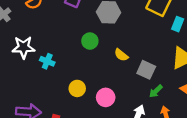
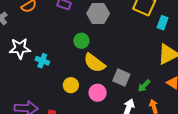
yellow semicircle: (121, 55) -> (94, 63), moved, size x1.6
gray square: (146, 70) -> (121, 77), moved

